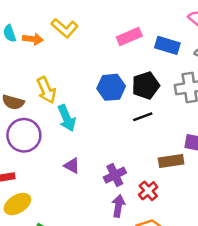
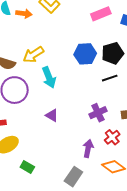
yellow arrow: (46, 90) -> (33, 55), turned 80
purple cross: (115, 175) -> (98, 113), moved

